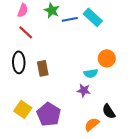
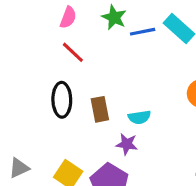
cyan semicircle: (91, 73) -> (139, 117), moved
purple star: (84, 90) -> (127, 144), moved

